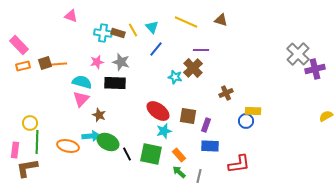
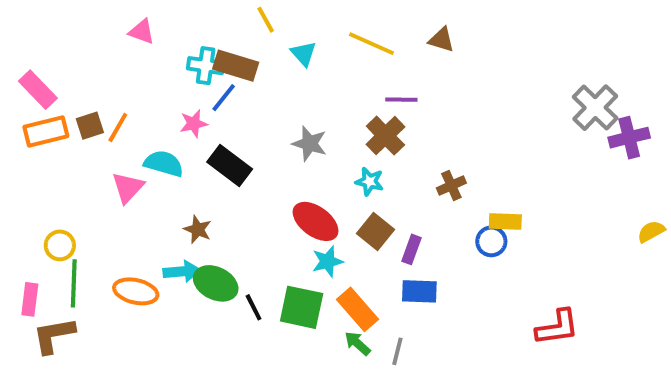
yellow line: (133, 30) -> (266, 20), moved
brown rectangle: (118, 33) -> (236, 66), size x1.5
blue line: (156, 49) -> (224, 98), moved
gray star: (121, 62) -> (310, 144), moved
orange line: (59, 64) -> (118, 128), turned -56
orange rectangle: (23, 66) -> (46, 132), size x1.5
cyan star: (175, 77) -> (369, 182), moved
black rectangle: (115, 83) -> (230, 166), turned 35
pink triangle: (81, 99) -> (128, 188), moved
brown square: (188, 116) -> (375, 231), turned 30
orange rectangle: (179, 155) -> (357, 309), size x1.5
red L-shape: (239, 164) -> (557, 327), moved

